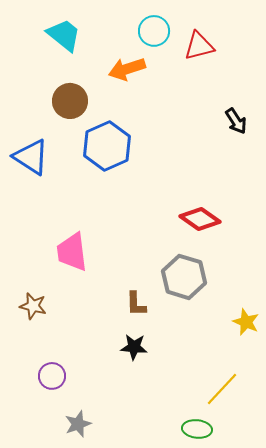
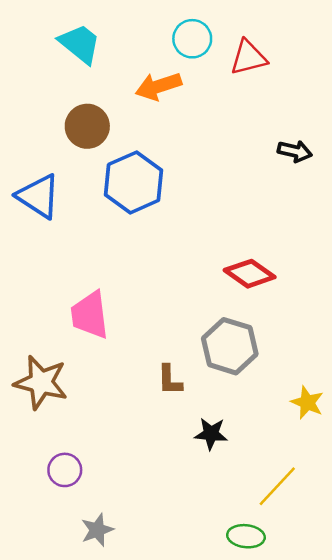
black arrow: (236, 121) -> (295, 151), turned -44
brown star: (33, 306) -> (41, 382), size x1.6
black star: (134, 347) -> (211, 434), moved

